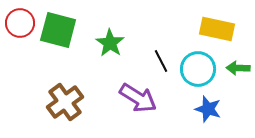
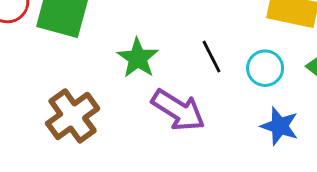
green star: (110, 43) -> (138, 58), moved
cyan circle: (198, 69) -> (265, 68), size x0.7

